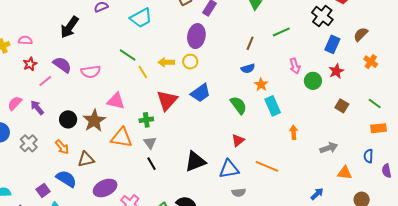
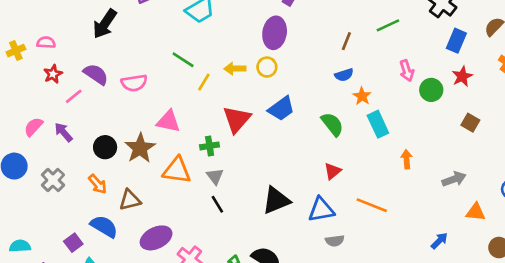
yellow line: (143, 72) -> (204, 82), turned 64

